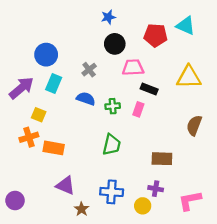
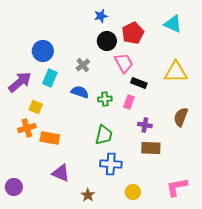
red pentagon: (156, 35) -> (133, 33), moved, turned -30
pink trapezoid: (133, 67) -> (124, 63), turned 65
purple cross: (156, 189) -> (145, 125), moved
blue cross: (112, 192) -> (111, 164), moved
brown star: (82, 209) -> (88, 195), moved

